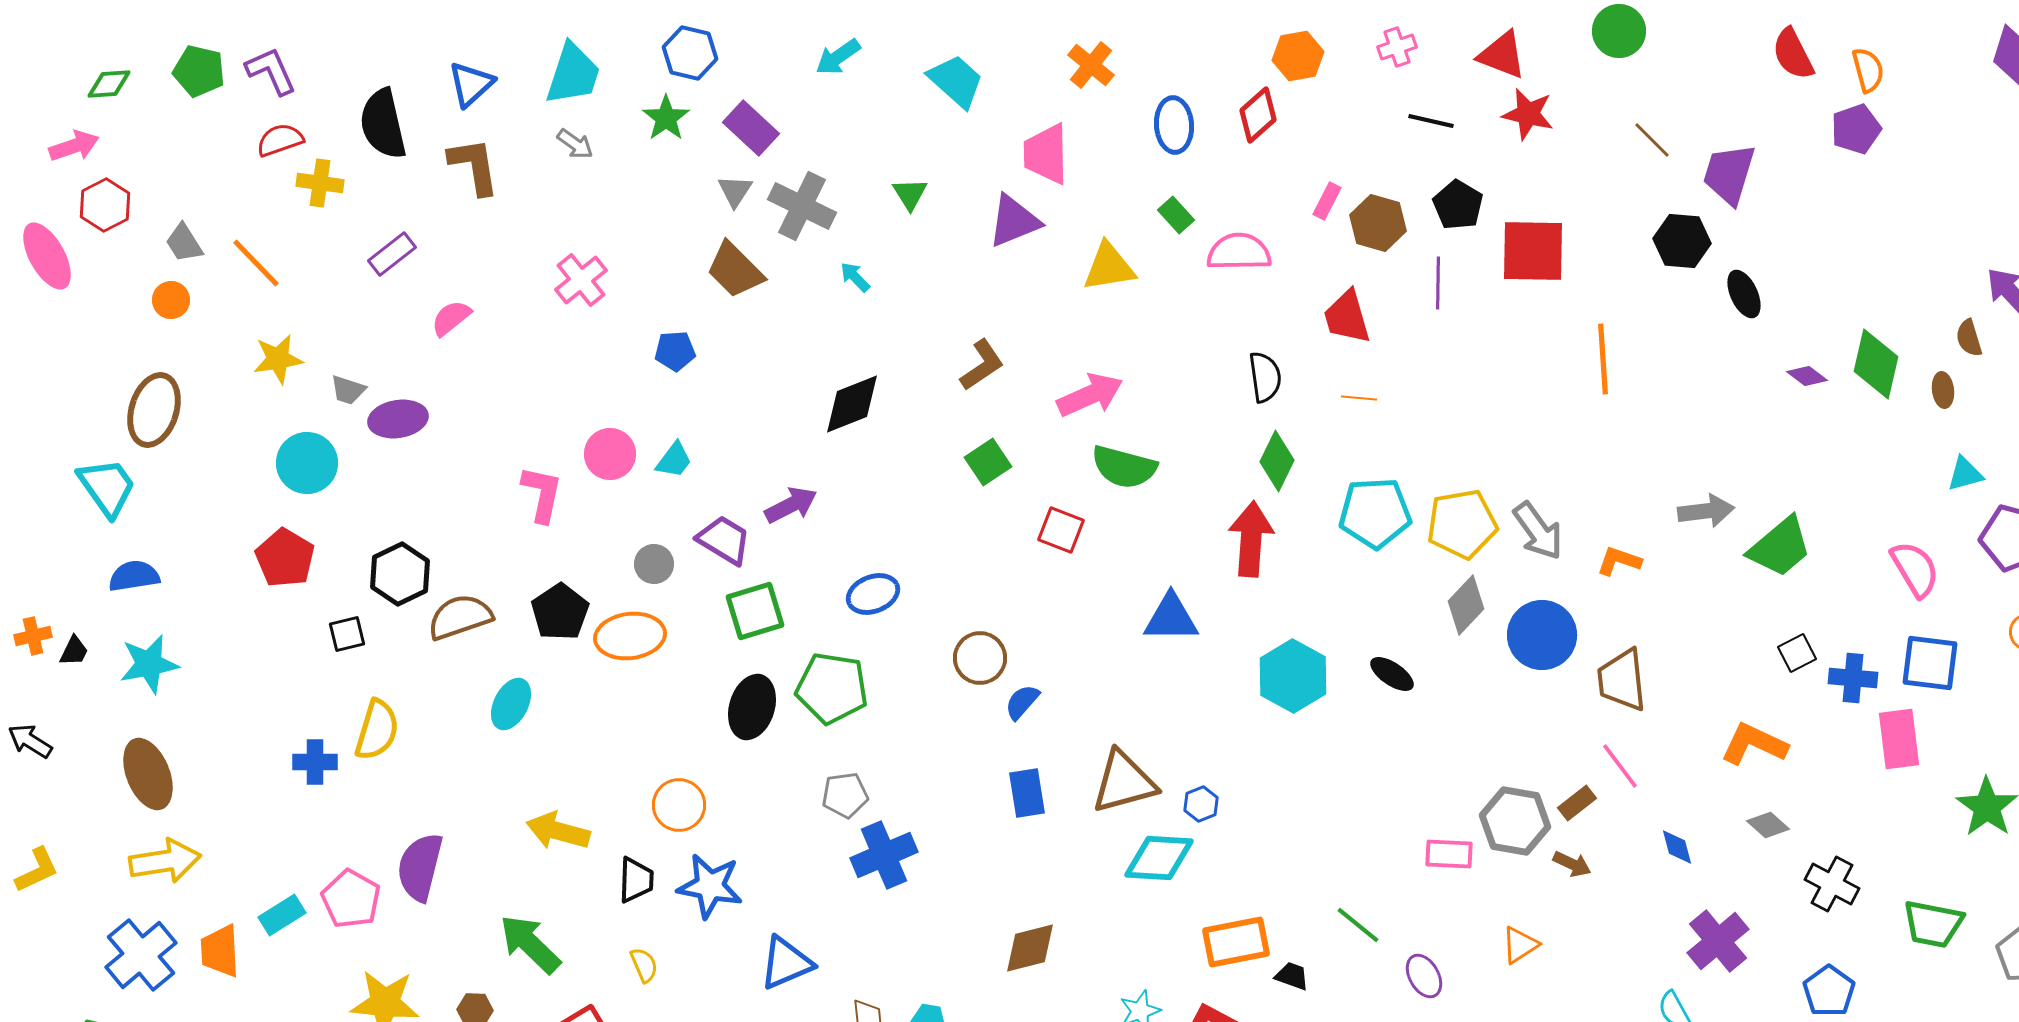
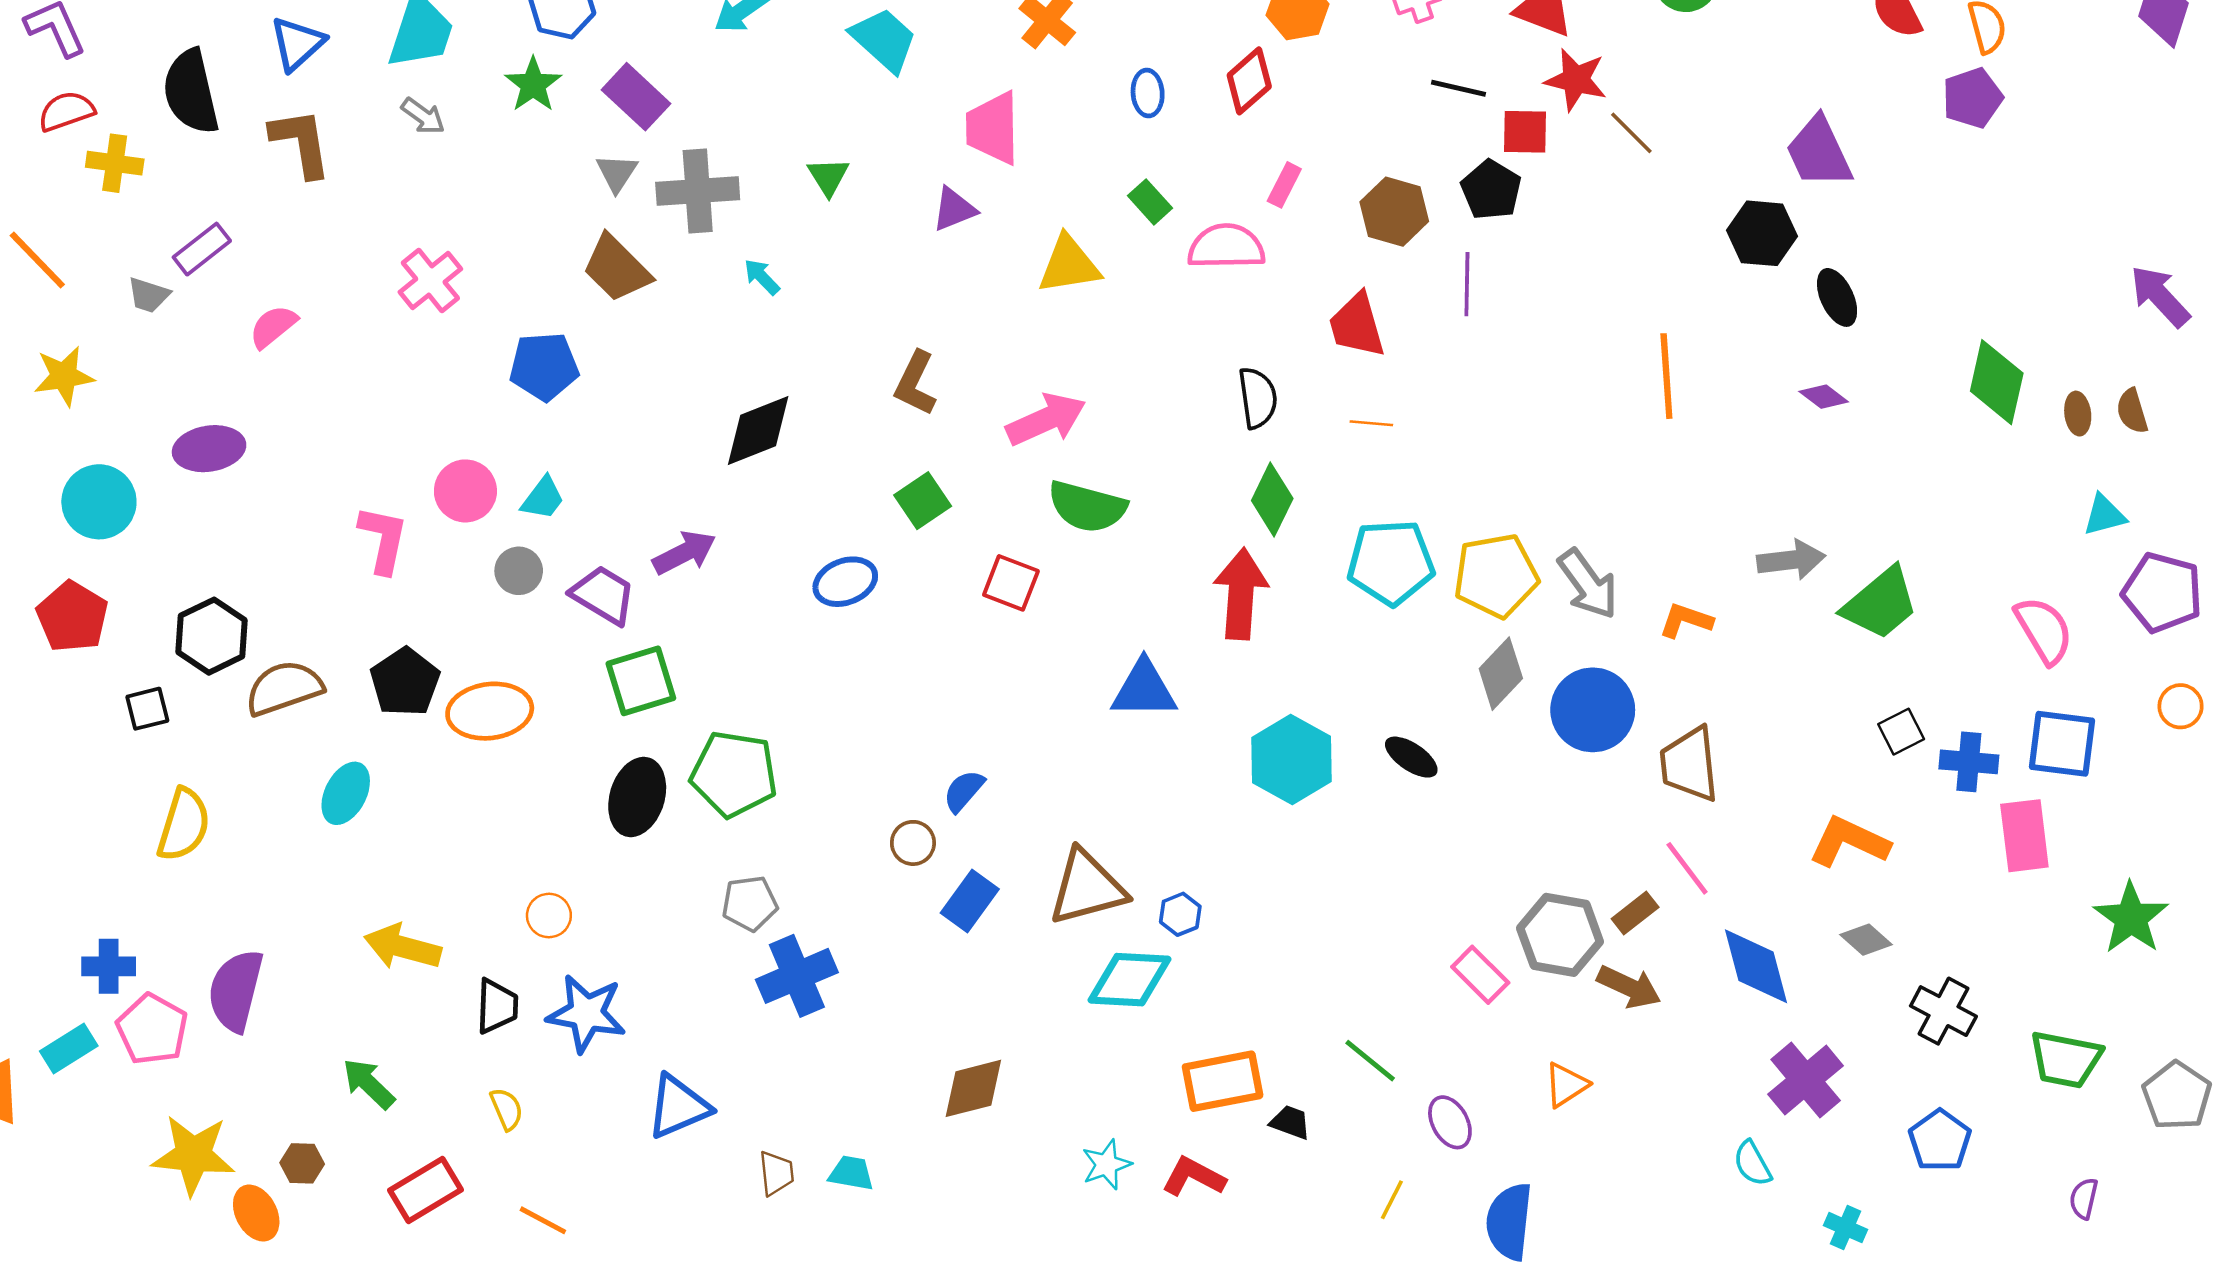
blue ellipse: (1174, 125) -> (1148, 93), size x0.7
brown line: (1652, 140) -> (1631, 133), moved
purple trapezoid: (1729, 174) -> (1819, 152), turned -42
pink rectangle: (1327, 201) -> (1284, 185), moved
gray cross: (802, 206) -> (698, 191), turned -30
purple triangle: (1014, 221) -> (954, 209), size x0.7
red square: (1533, 251) -> (1525, 132), moved, size x0.6
brown semicircle: (1969, 338) -> (2132, 411), moved
blue pentagon: (675, 351) -> (544, 366), size x1.4
brown L-shape: (982, 365) -> (915, 383), turned 150
purple diamond: (1807, 376) -> (1824, 397), moved
gray trapezoid: (348, 390) -> (149, 295), moved
gray circle: (654, 564) -> (519, 571), moved
blue ellipse: (873, 594) -> (845, 582), moved
brown circle: (980, 658) -> (913, 843), moved, size x0.7
blue cross: (315, 762) -> (109, 966), moved
blue rectangle: (1027, 793) -> (970, 901), turned 45
orange circle: (679, 805) -> (549, 915), size x0.7
blue diamond: (1677, 847) -> (1756, 966), size x1.8
pink rectangle: (1449, 854) -> (1480, 975), turned 42
brown arrow: (1572, 864) -> (1629, 987), size x1.4
green arrow: (530, 944) -> (369, 1084), size x0.7

